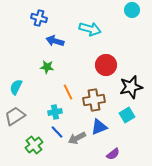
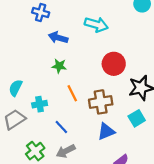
green star: (47, 67) -> (59, 66), moved
cyan cross: (55, 112) -> (40, 104), moved
blue line: (57, 132) -> (61, 127), moved
gray arrow: (77, 138) -> (66, 151), moved

